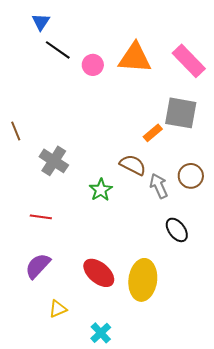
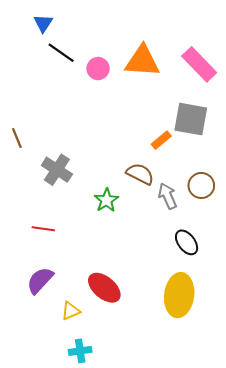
yellow ellipse: (143, 280) -> (179, 295), moved
yellow triangle: (58, 309) -> (71, 311), moved
cyan cross: (101, 333) -> (80, 351), moved, turned 35

